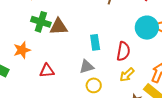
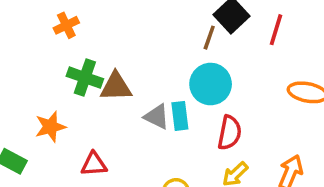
cyan circle: (147, 28) -> (211, 84), moved
gray triangle: (87, 67) -> (157, 117), moved, turned 42

